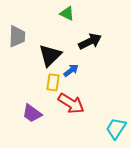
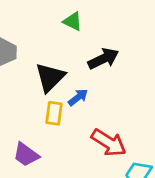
red arrow: (71, 103) -> (109, 143), moved

